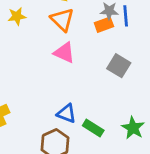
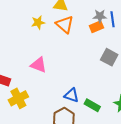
yellow star: (17, 16) -> (38, 22), moved
pink triangle: (64, 53) -> (39, 65), moved

